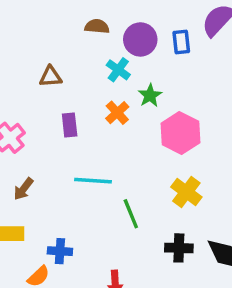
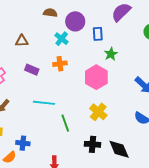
blue rectangle: (181, 42) -> (98, 34), moved
green star: (150, 95) -> (111, 54), moved
orange cross: (117, 113) -> (60, 64), turned 32
purple rectangle: (70, 125) -> (32, 70), turned -64

